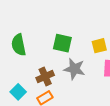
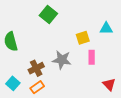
green square: (62, 43) -> (48, 14), moved, turned 30

